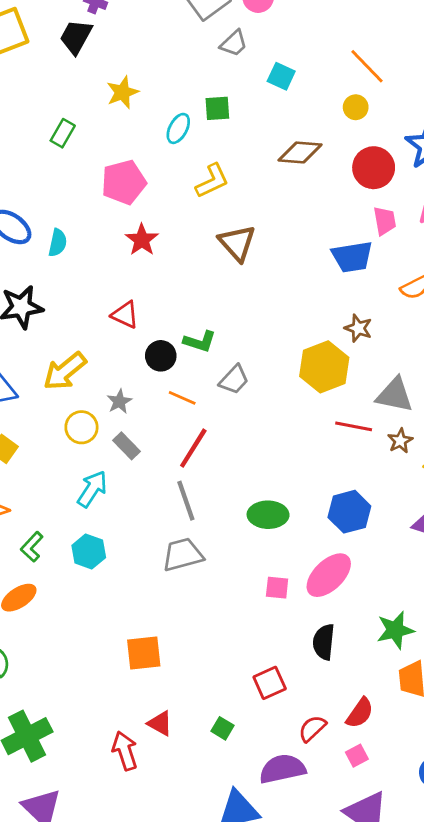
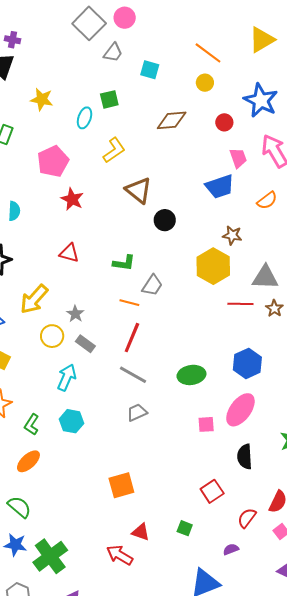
yellow star: (122, 92) -> (42, 99), turned -30
red circle: (374, 168) -> (224, 122), size x0.6
black circle: (161, 356) -> (165, 220), moved
orange line: (182, 398) -> (129, 303), moved
gray line: (186, 501) -> (133, 375), turned -32
gray trapezoid: (183, 555) -> (137, 413), size x0.7
red arrow: (125, 751) -> (120, 555), turned -32
purple semicircle: (282, 769) -> (231, 549), size x0.5

